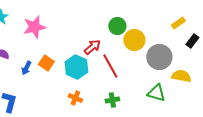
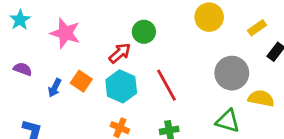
green circle: (117, 26) -> (144, 32), moved
pink star: (34, 27) -> (65, 33), turned 30
yellow circle: (134, 40) -> (209, 17), moved
red arrow: (92, 47) -> (120, 53), moved

